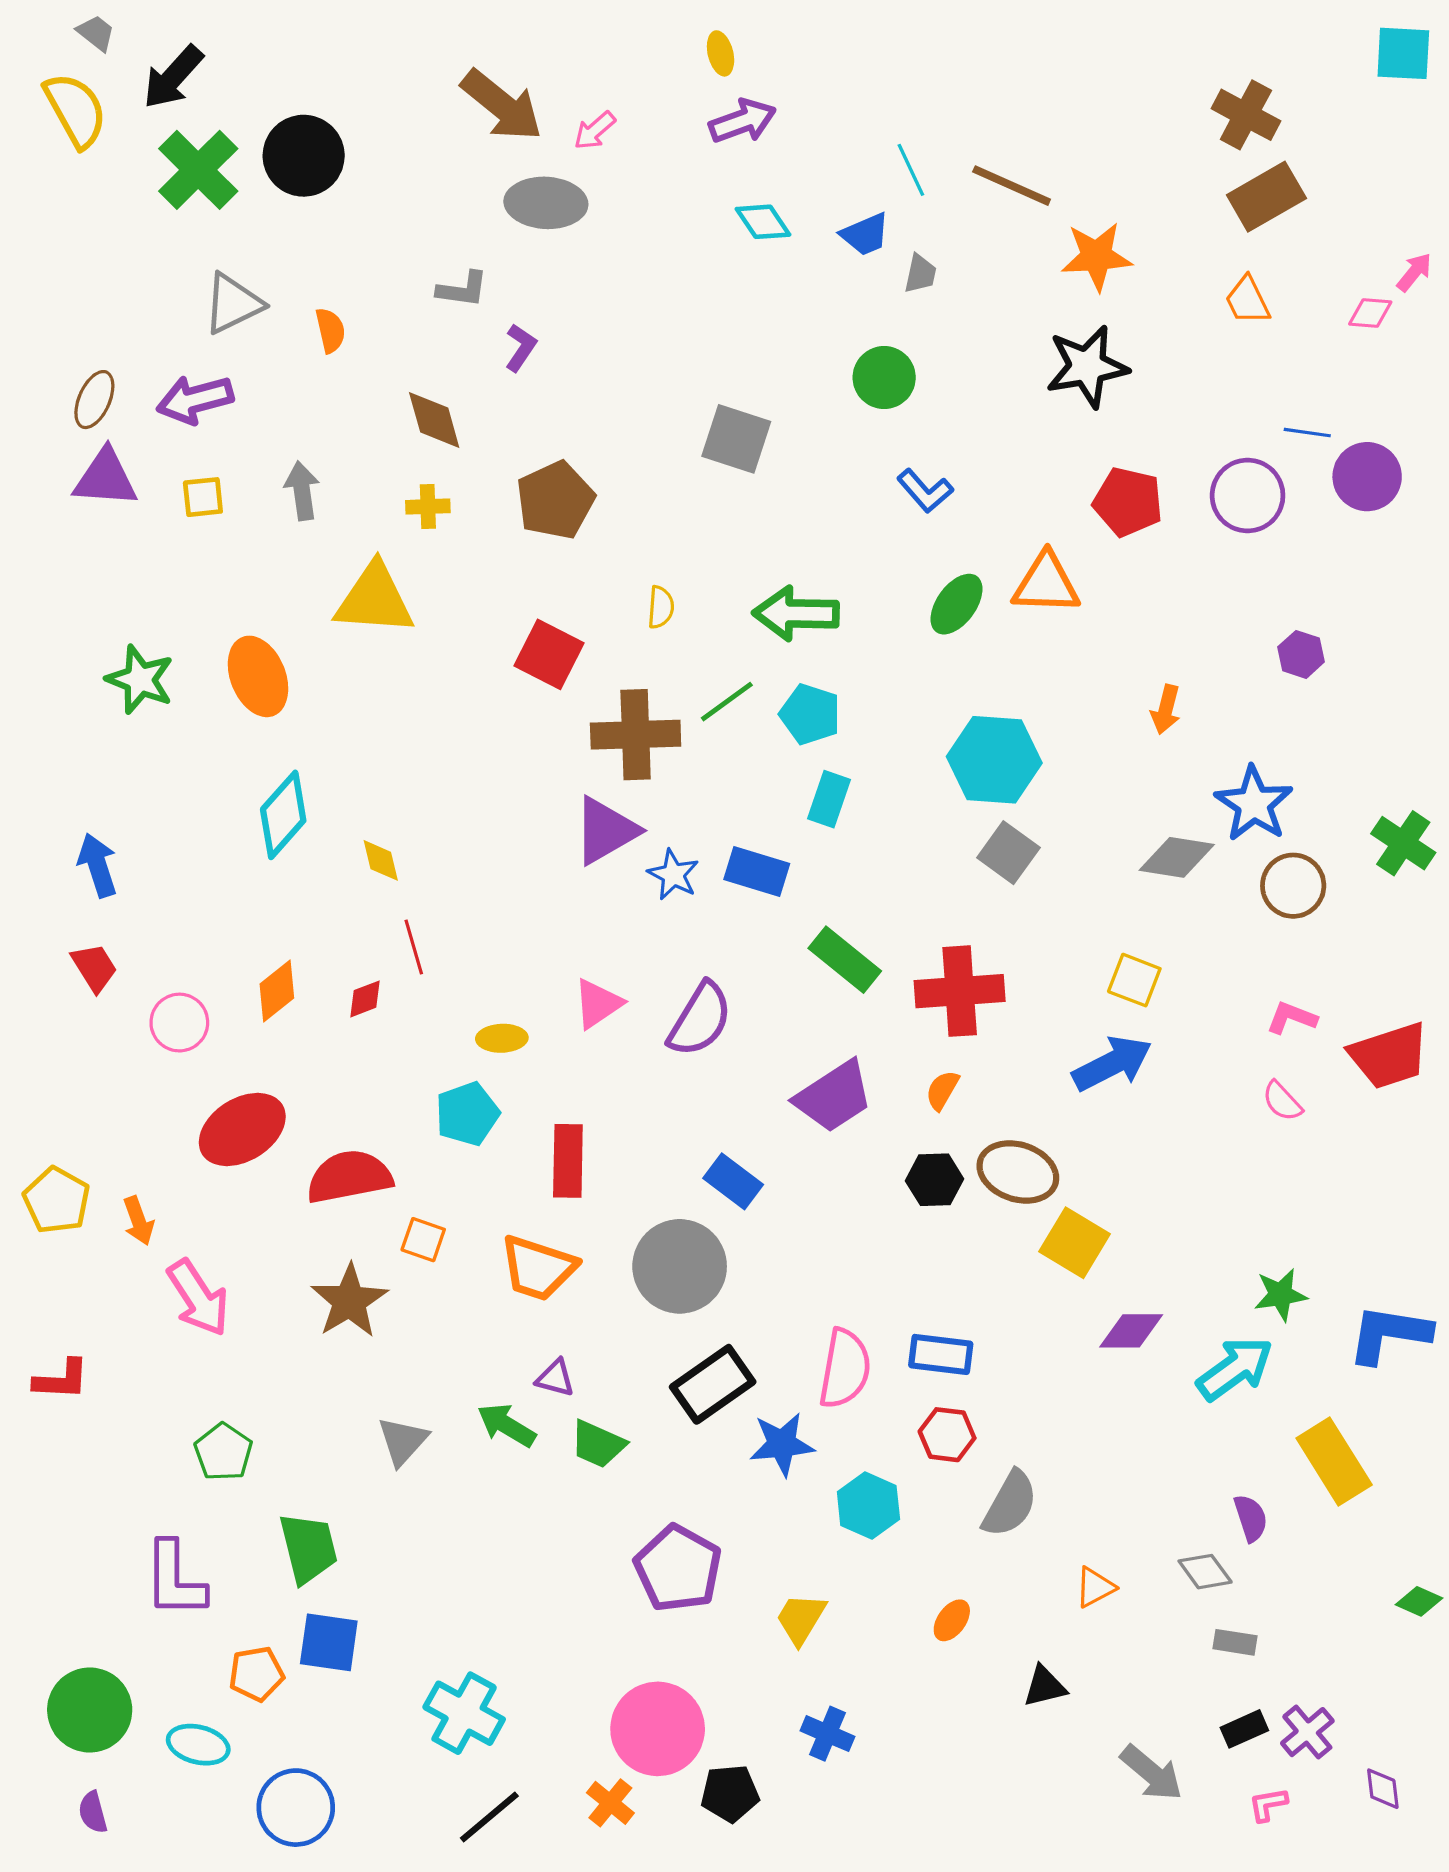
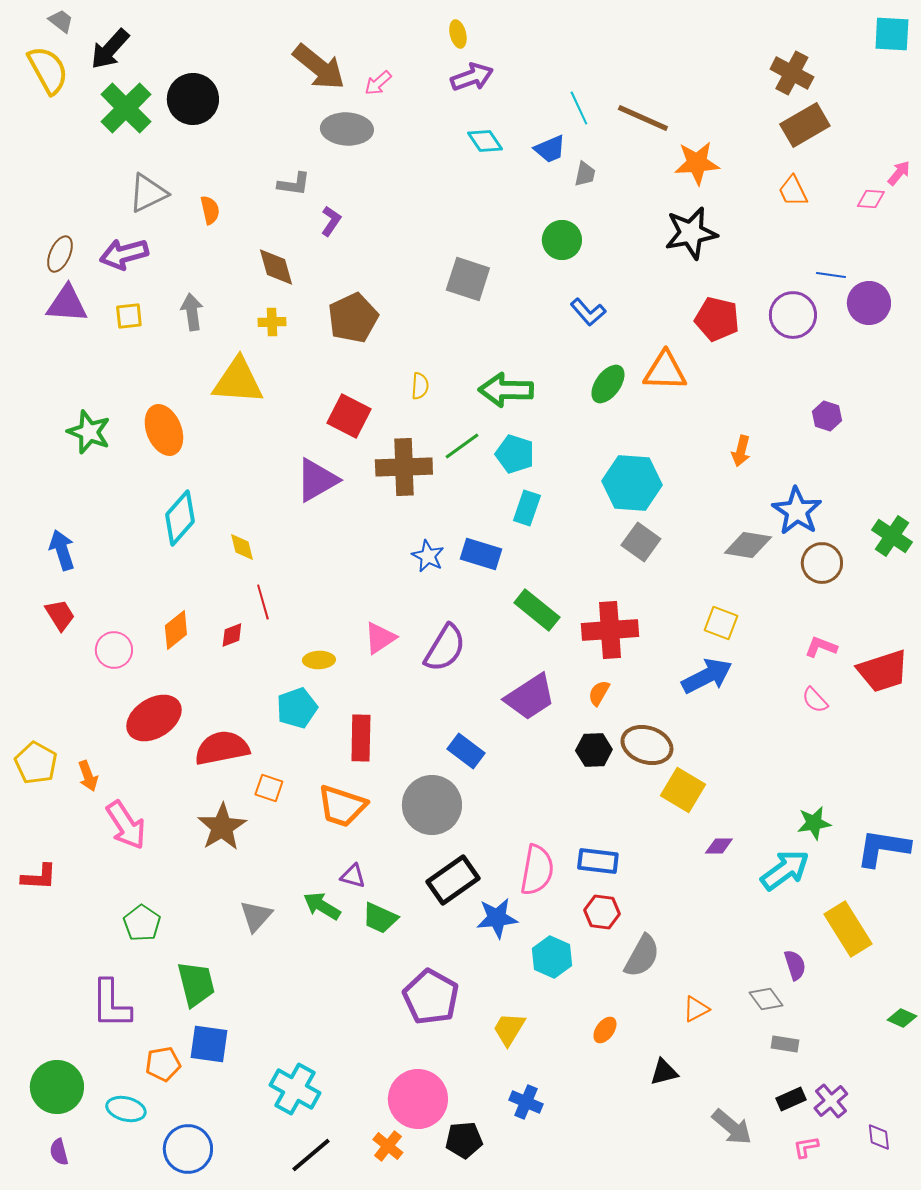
purple triangle: (606, 831) -> (317, 480), moved
purple diamond: (1131, 1331) -> (719, 846), size x0.7

